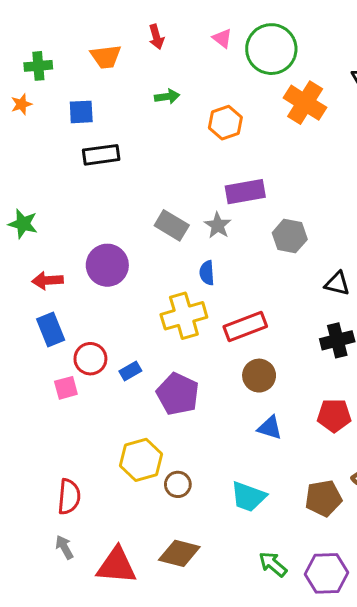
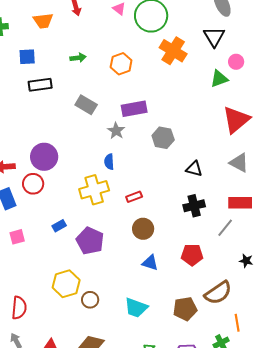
green arrow: (167, 97) -> (78, 58), moved
gray rectangle: (172, 225) -> (86, 105), moved
red rectangle: (245, 327) -> (134, 197), size x0.6
red circle: (90, 359) -> (33, 184), moved

